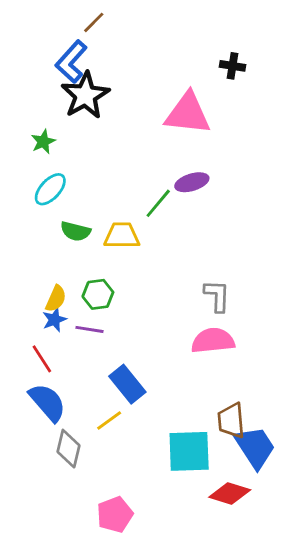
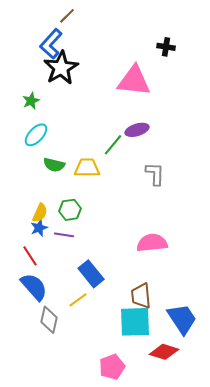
gray L-shape: (217, 296) -> (155, 174), moved
brown trapezoid: (231, 421) -> (141, 296), moved
pink pentagon: (115, 514) -> (112, 367), moved

